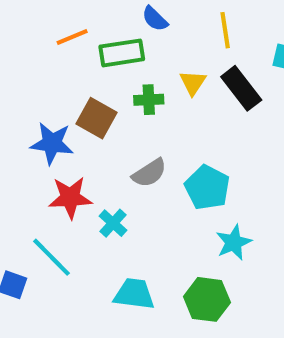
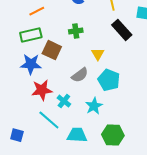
green rectangle: (122, 53) -> (31, 35), moved
yellow triangle: (193, 83) -> (98, 54), moved
green cross: (149, 100) -> (76, 31), moved
cyan star: (234, 242) -> (94, 106), moved
cyan line: (51, 257) -> (49, 120), moved

